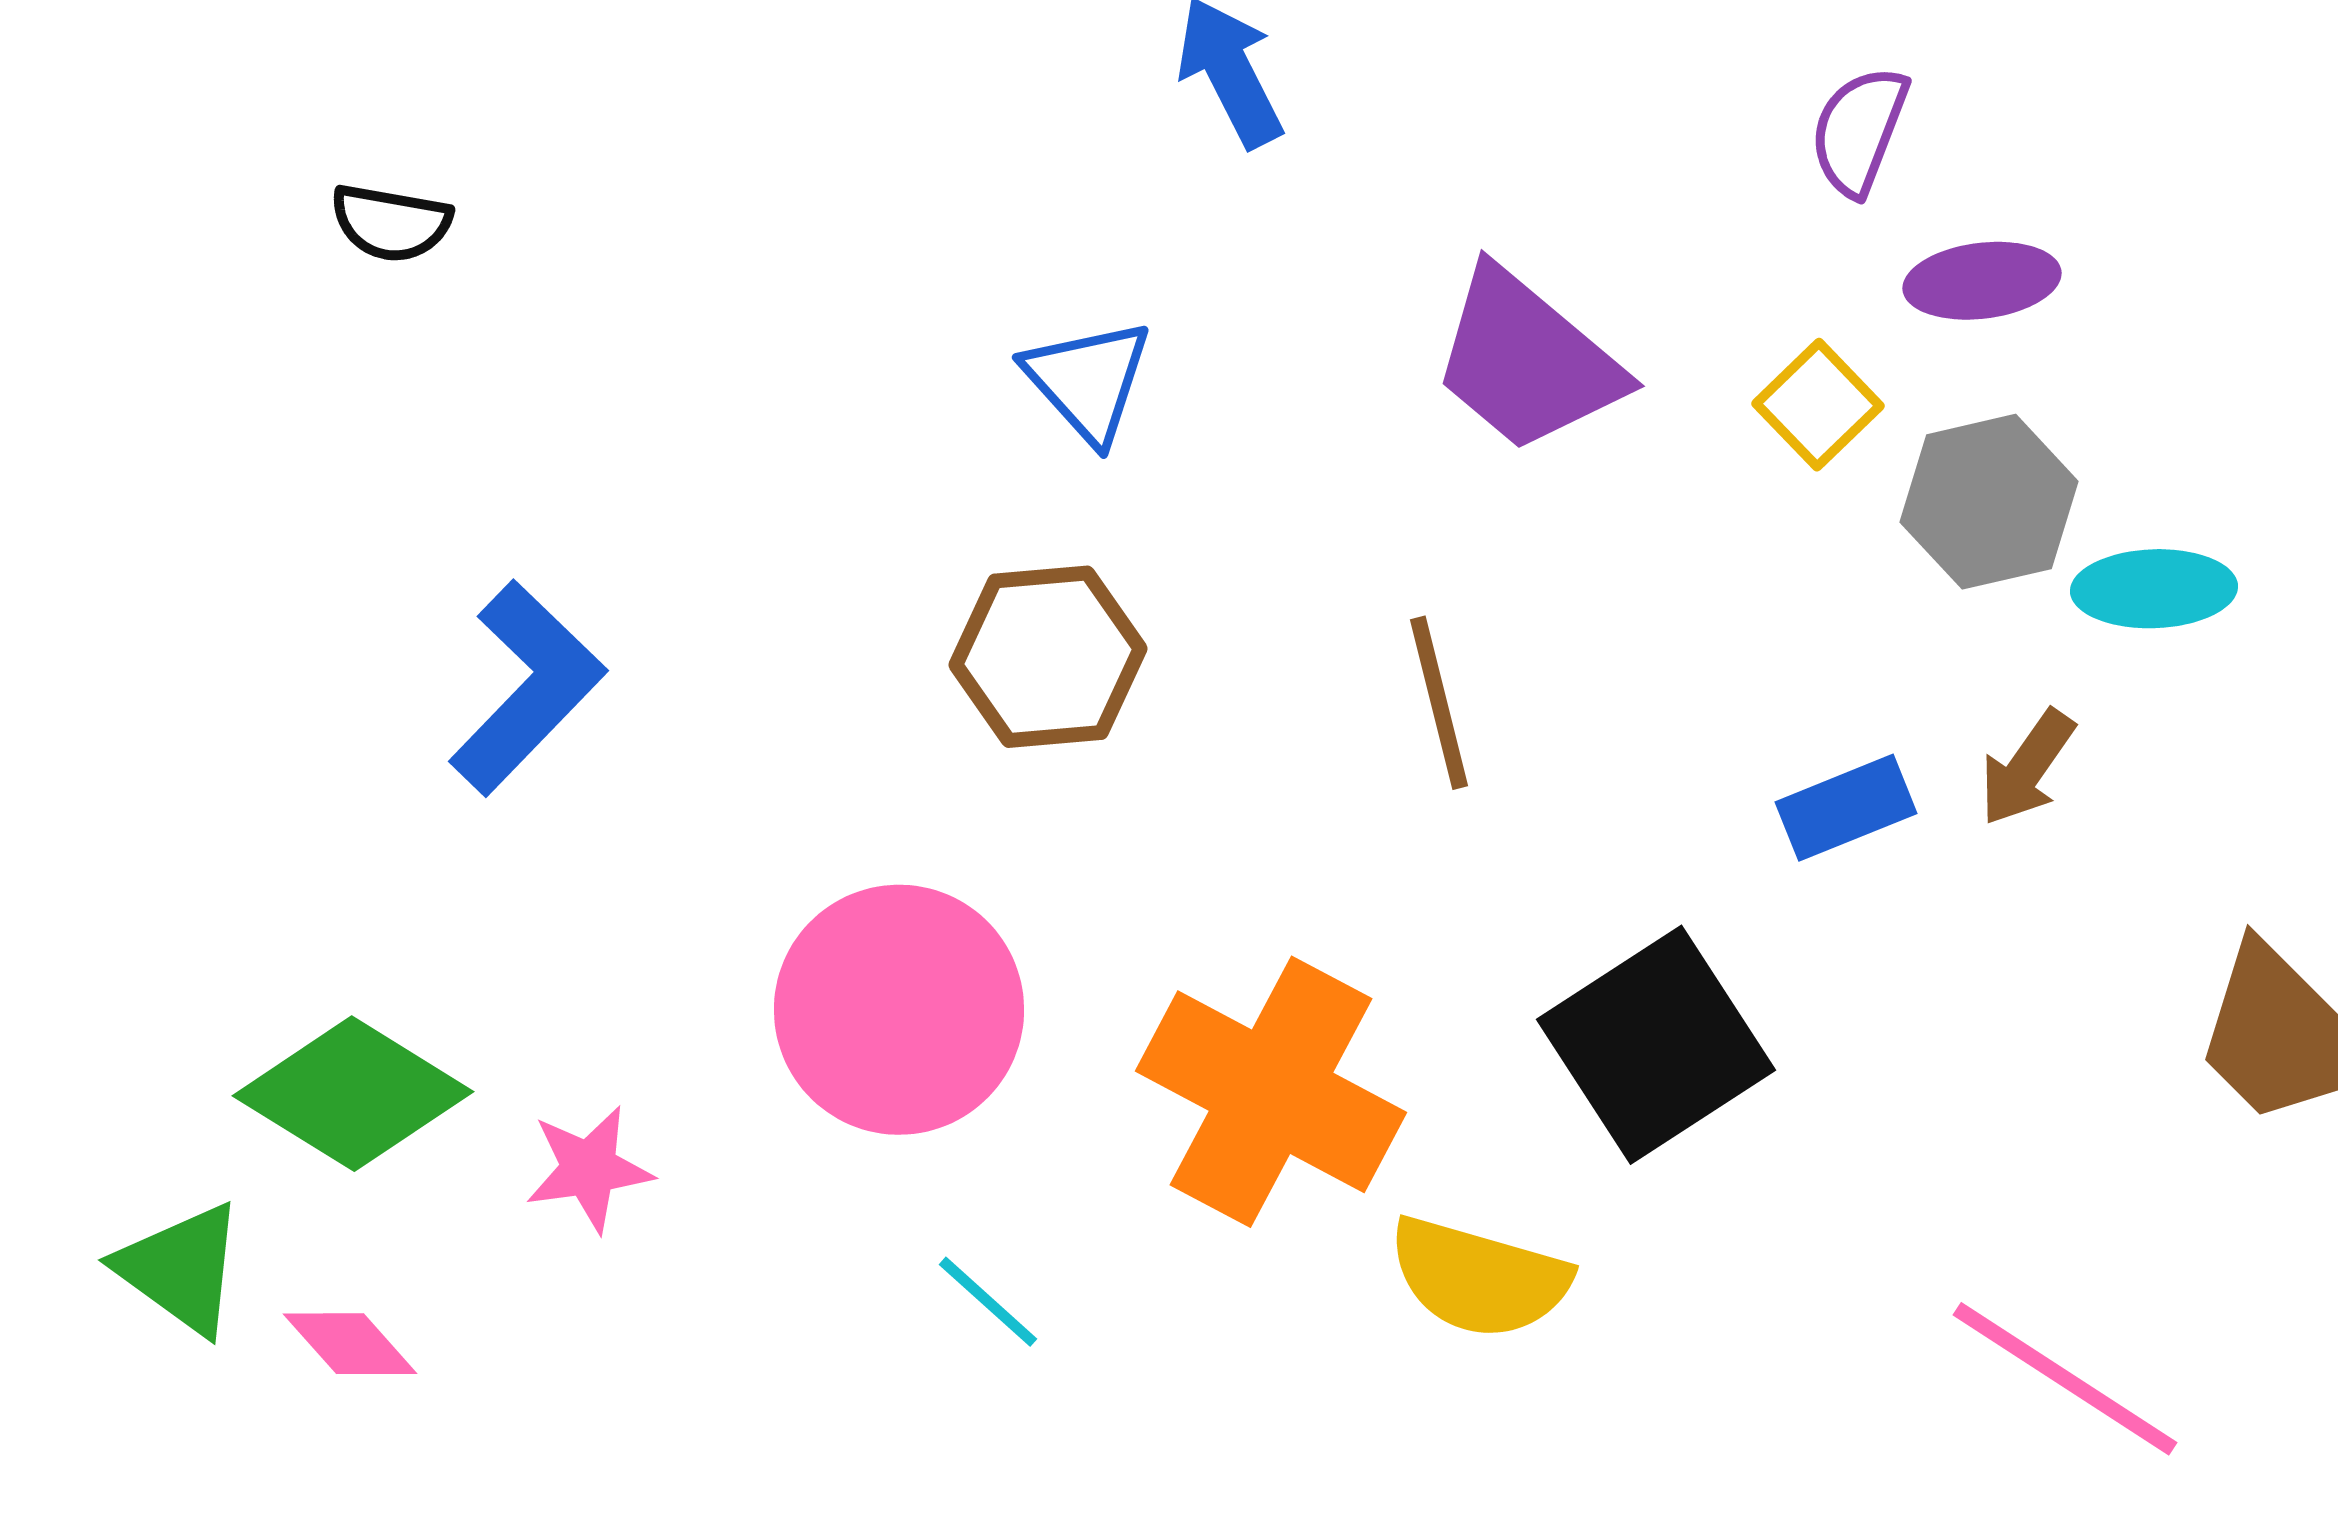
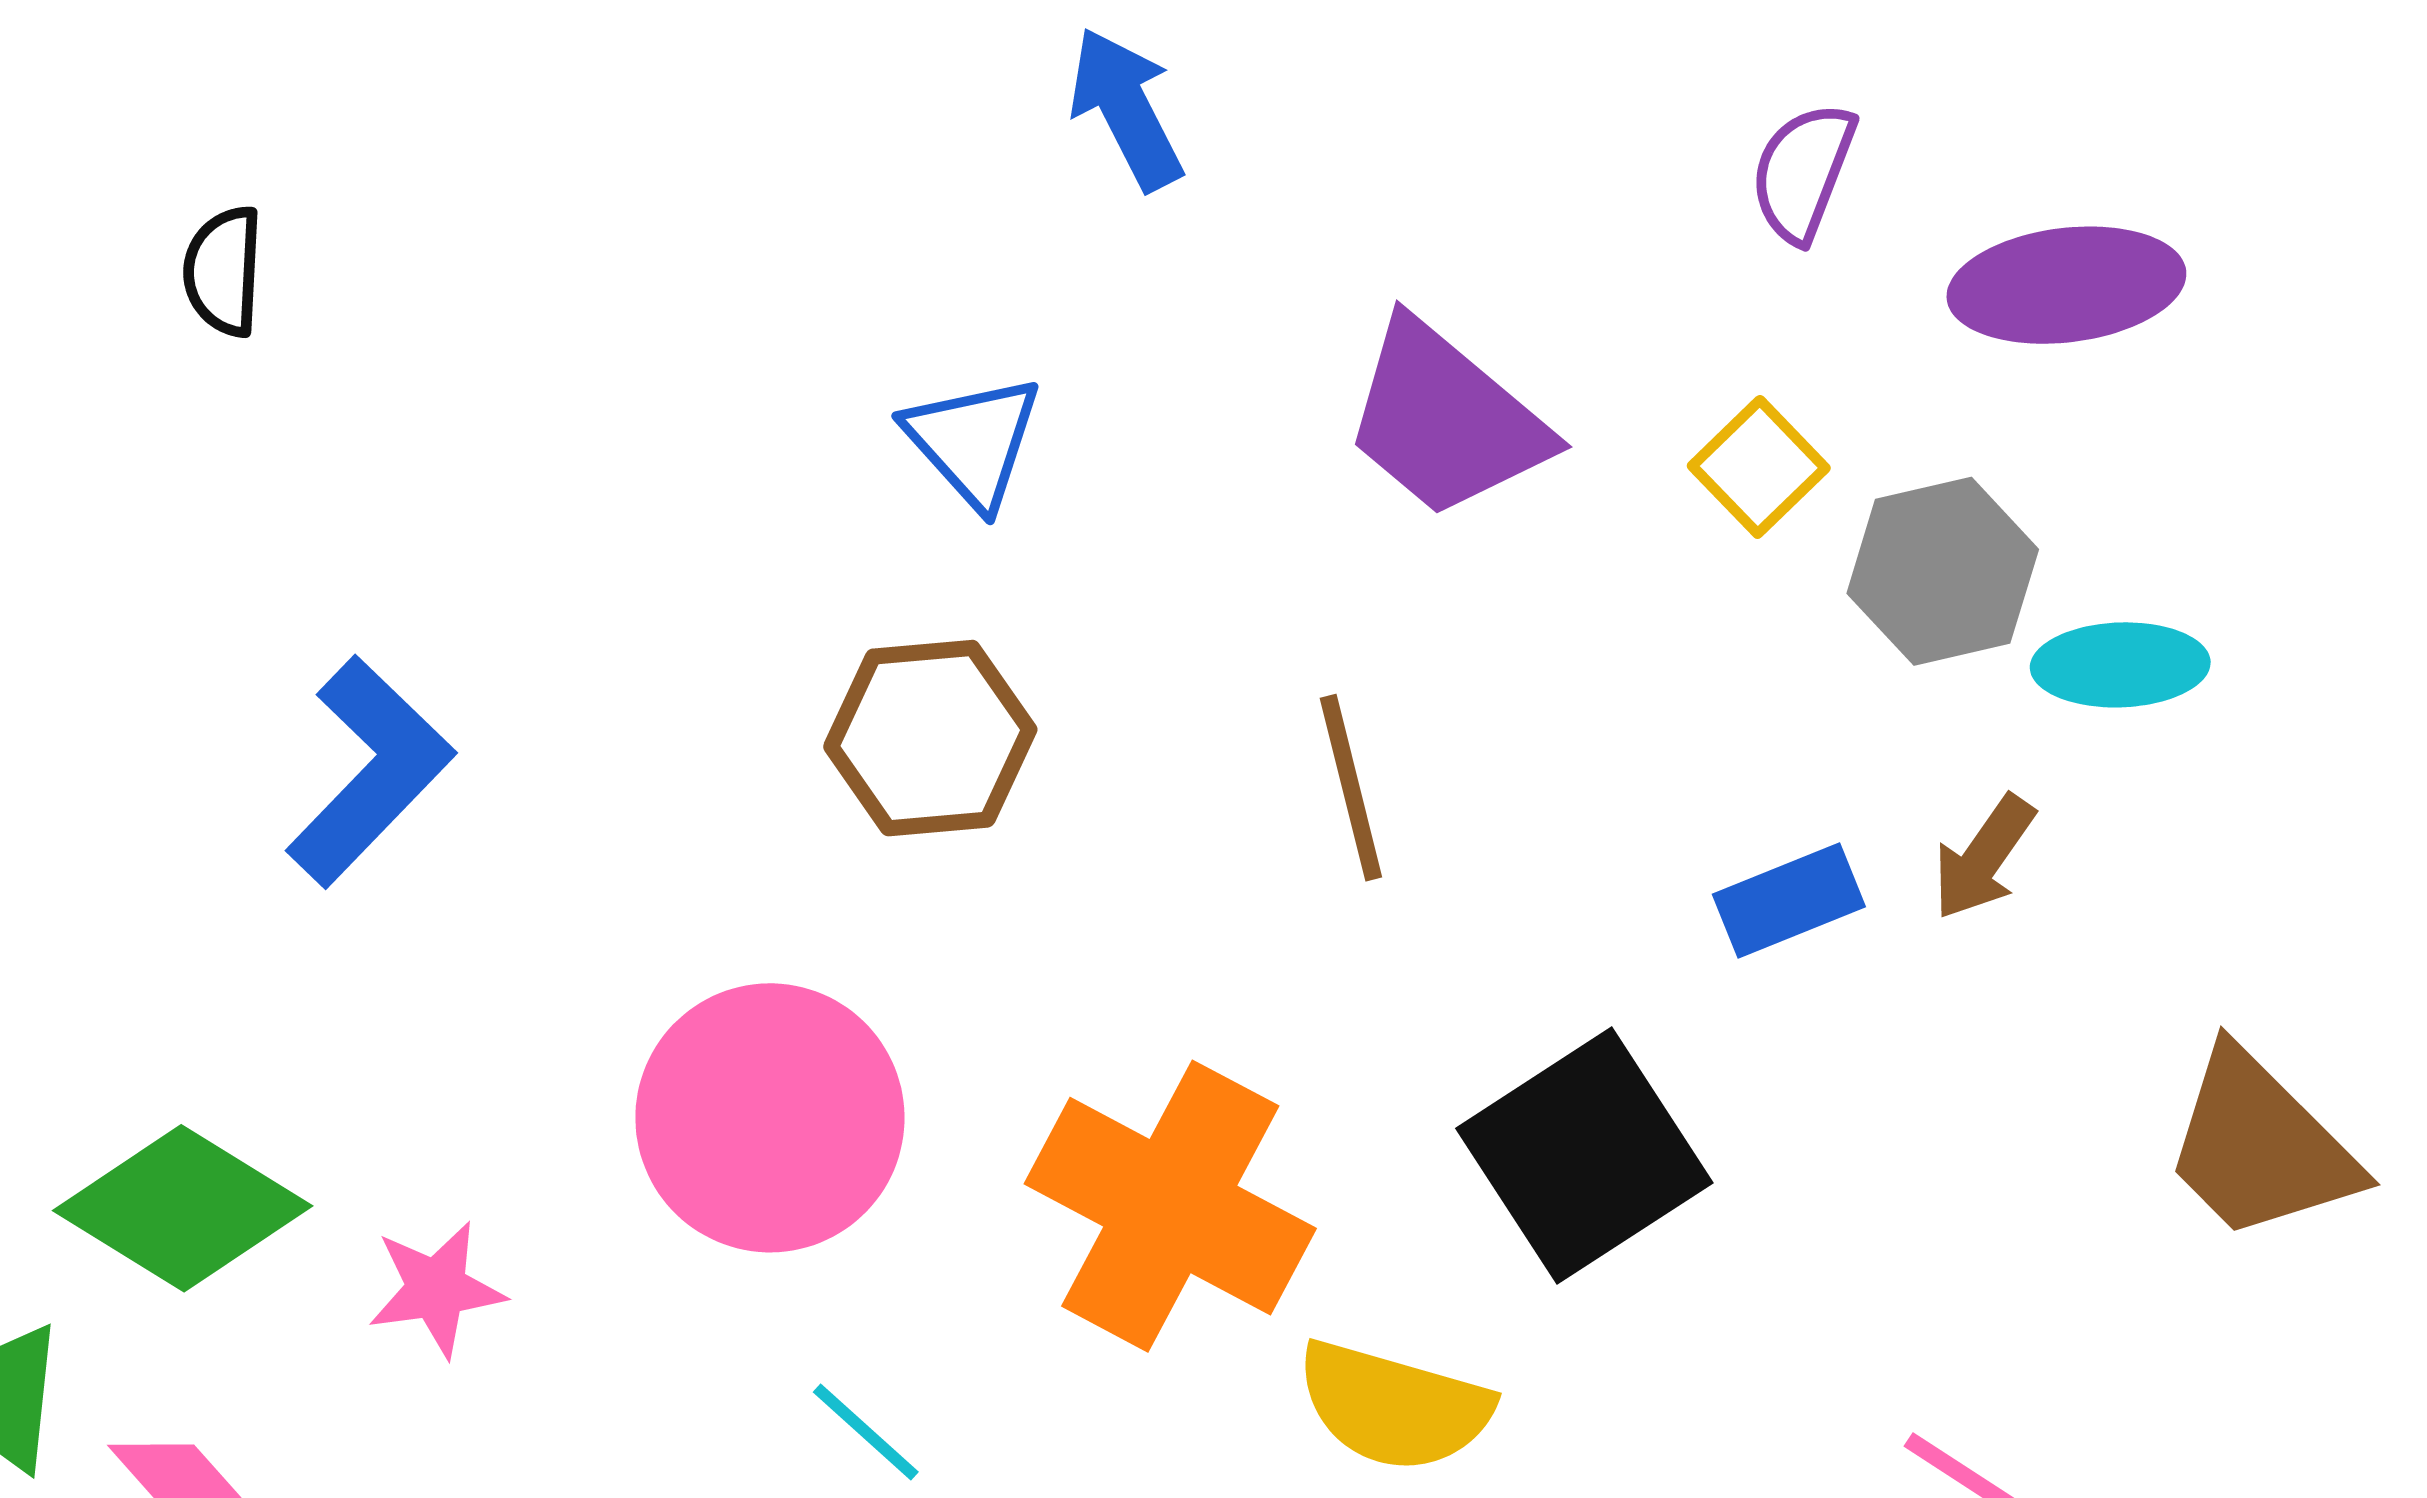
black semicircle: (391, 223) -> (223, 271), turned 83
purple ellipse: (1982, 281) -> (2066, 285), moved, size x1.4

